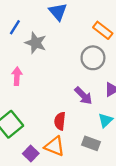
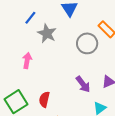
gray circle: (93, 58) -> (87, 43), moved
red semicircle: (60, 121) -> (44, 99), moved

